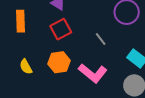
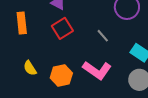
orange hexagon: (59, 62) -> (61, 75), moved

